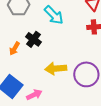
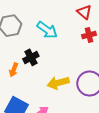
black cross: (33, 39) -> (31, 57), turned 35

